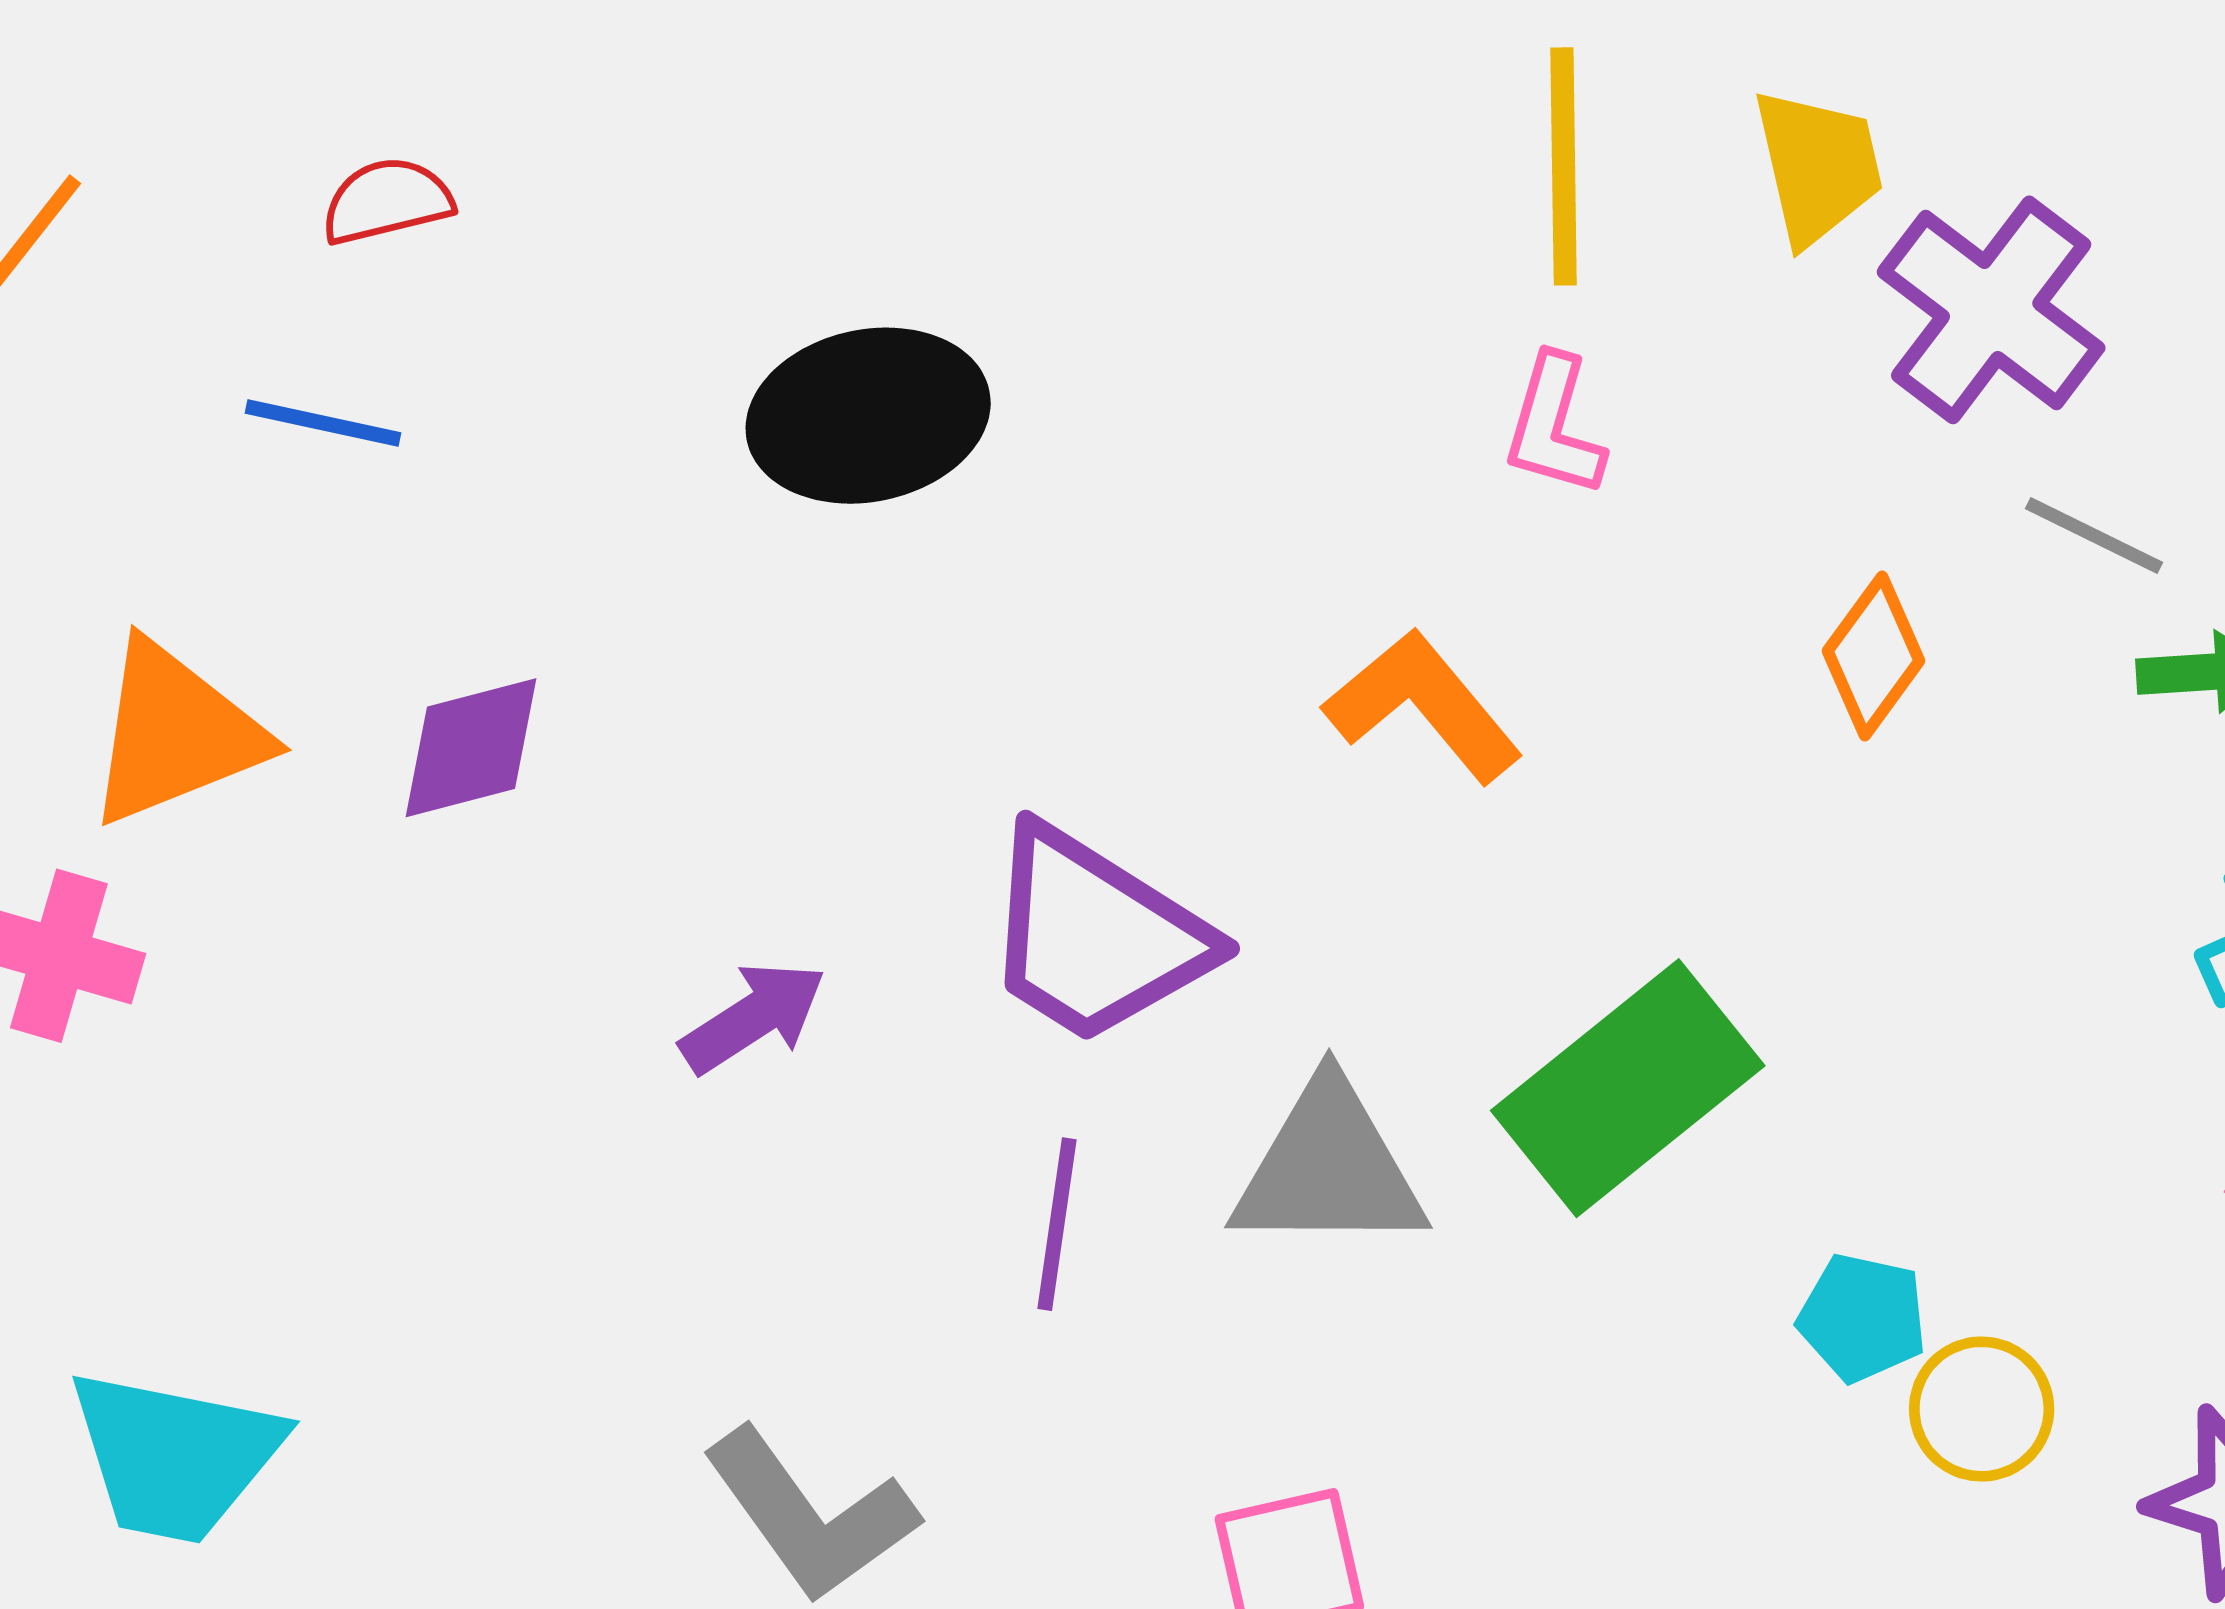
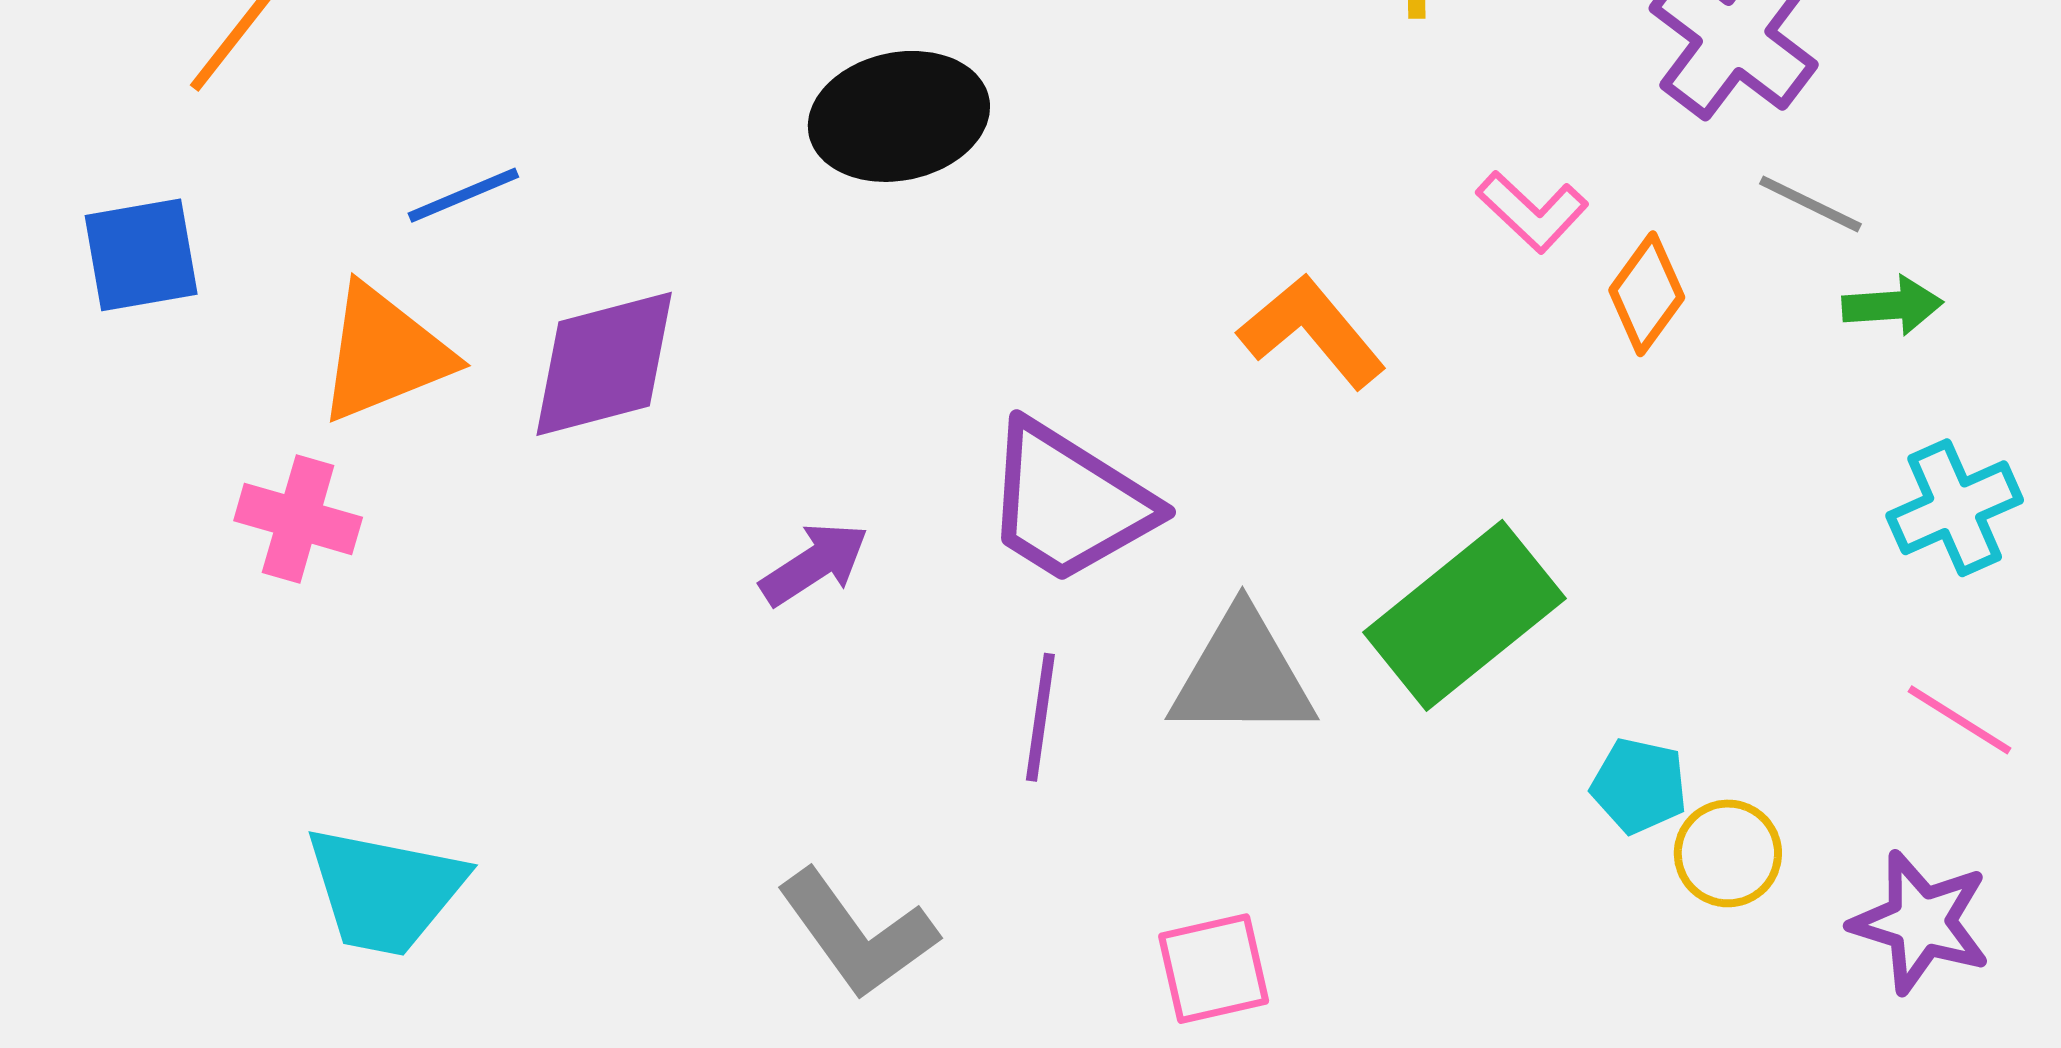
blue line: (323, 423) -> (463, 195), moved, turned -35
pink L-shape: (1554, 426) -> (1532, 212), moved, turned -63
purple diamond: (471, 748) -> (604, 364), size x1.4

